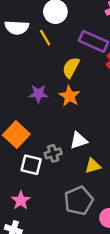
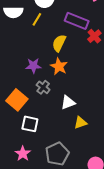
yellow line: (45, 38) -> (37, 19), turned 64
gray cross: (53, 153) -> (43, 87), moved, turned -32
gray pentagon: (79, 201) -> (57, 154), moved

